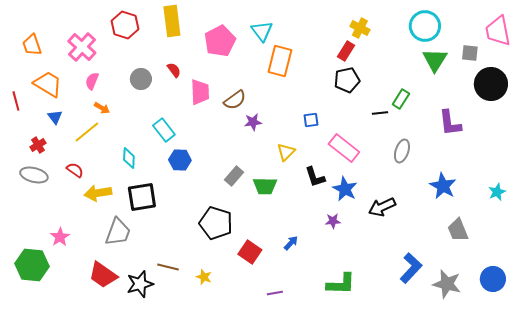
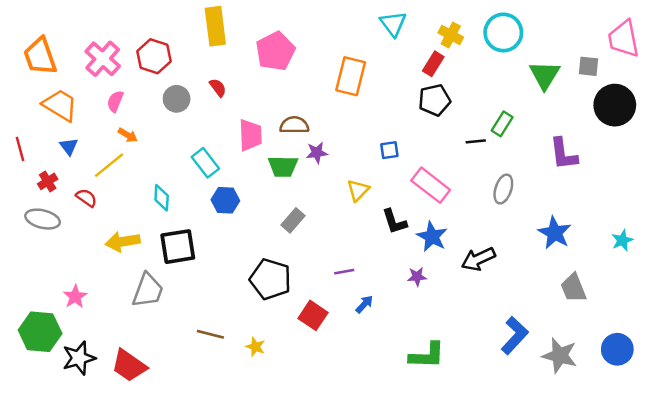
red hexagon: (125, 25) -> (154, 56), moved
cyan circle: (425, 26) -> (503, 32), moved
cyan triangle: (262, 31) -> (393, 24), moved
orange trapezoid: (32, 45) -> (40, 56), size x1.4
pink trapezoid: (200, 92) -> (250, 135), moved
brown semicircle: (235, 100) -> (294, 125), turned -145
red line: (16, 101) -> (20, 149), moved
red semicircle: (75, 170) -> (86, 198), moved
green trapezoid: (265, 186) -> (283, 166), moved
red trapezoid: (103, 275) -> (129, 366), moved
black star: (140, 284) -> (79, 358), moved
purple line: (275, 293) -> (344, 272), moved

